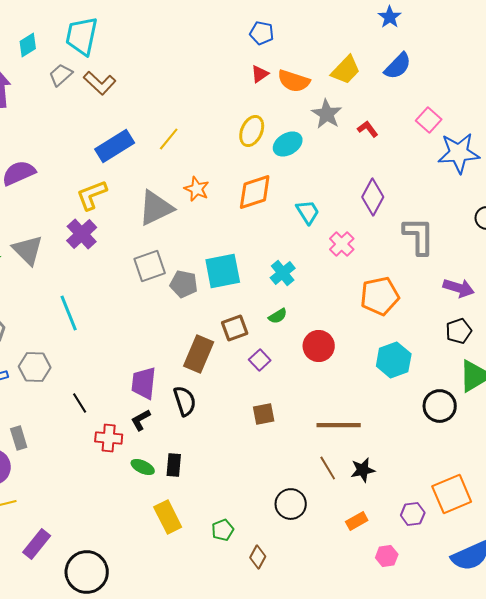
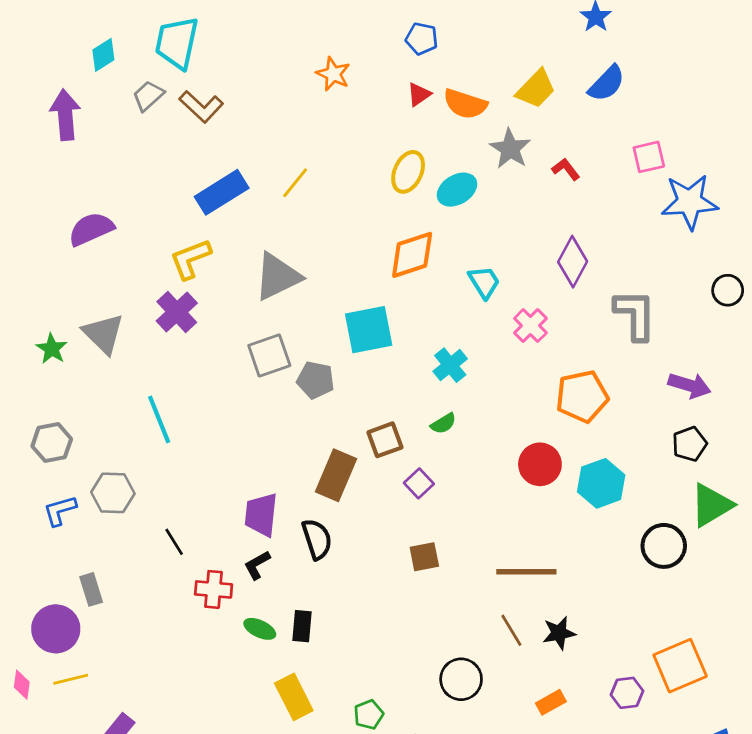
pink square: (429, 120) -> (649, 157), turned 35
orange star: (197, 189) -> (333, 74), moved
cyan square: (223, 271) -> (369, 330), moved
red circle: (319, 346) -> (540, 464), moved

